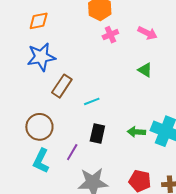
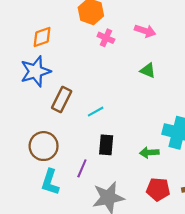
orange diamond: (39, 21) -> (42, 37), moved
pink cross: (110, 35) -> (106, 38), turned -35
green arrow: (136, 132) -> (149, 153), moved

